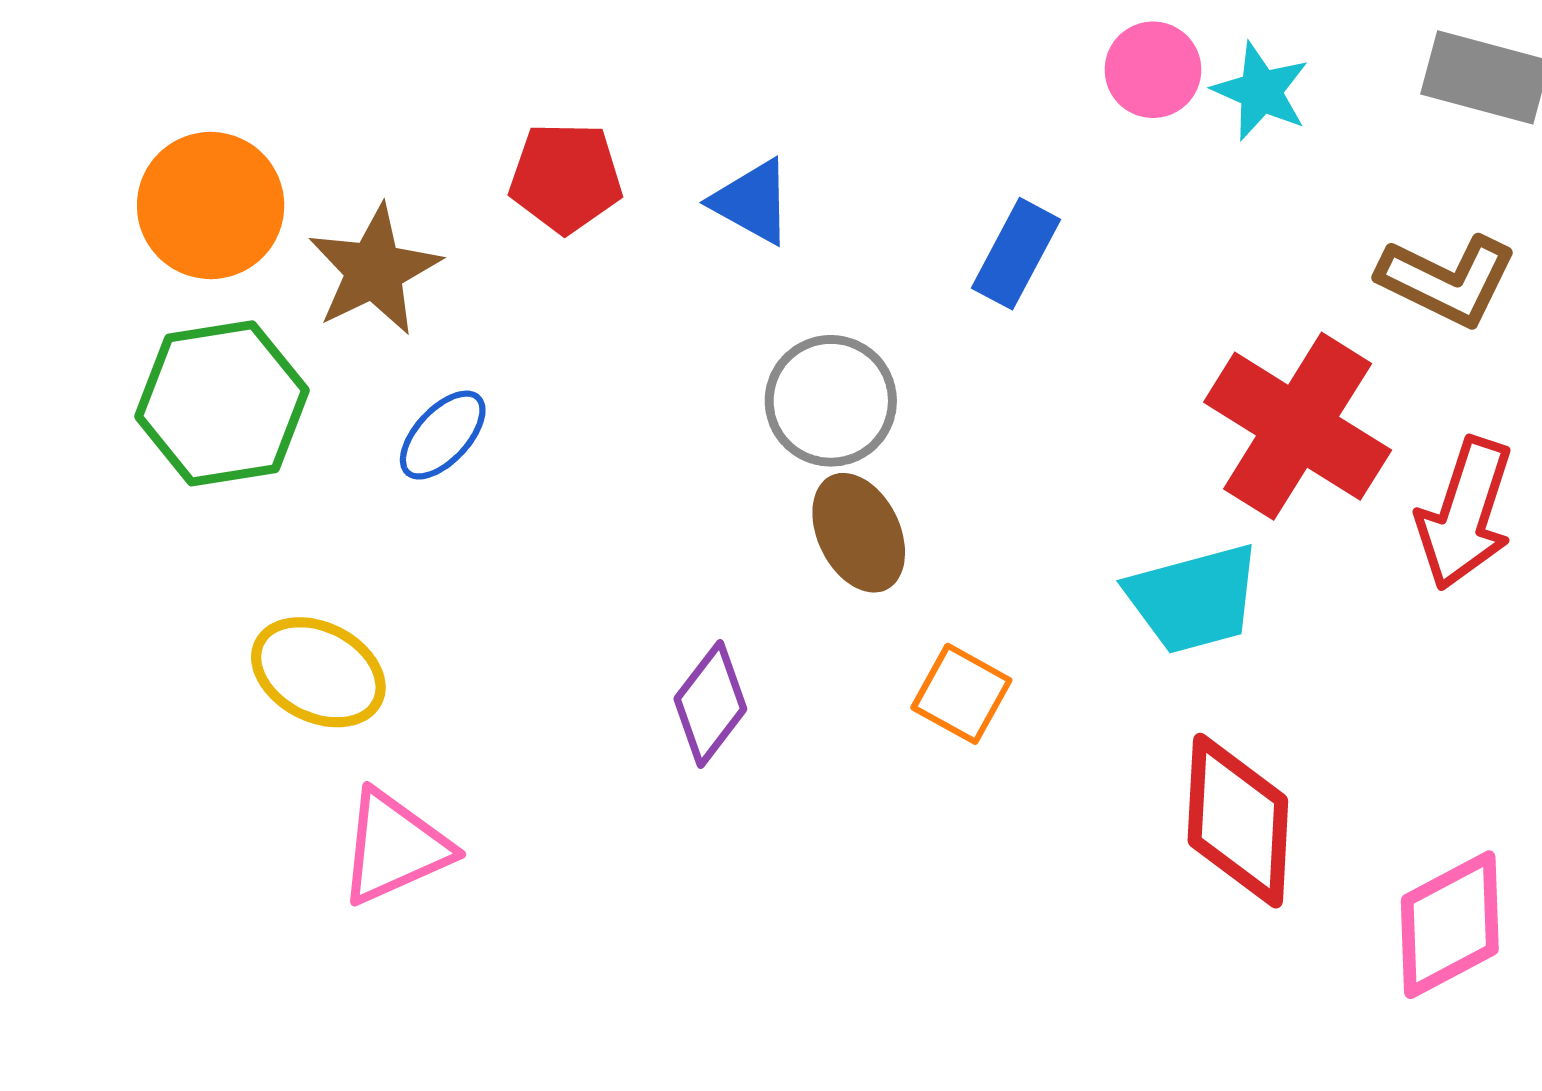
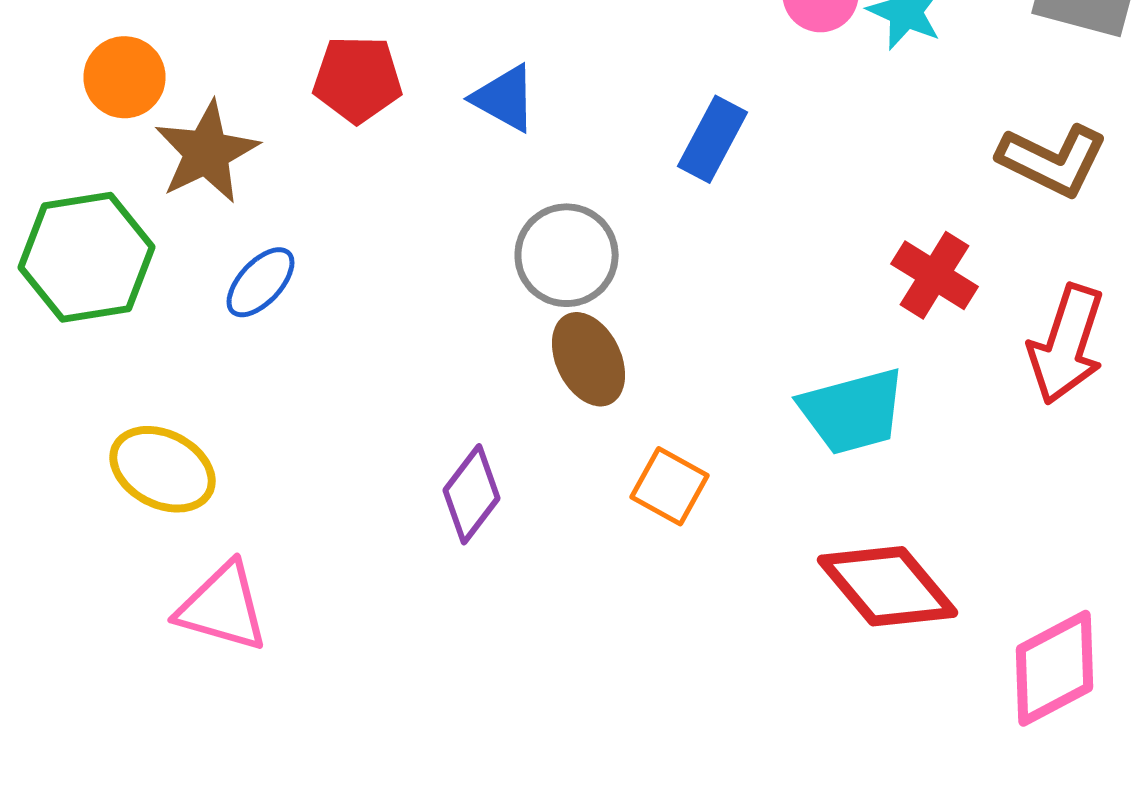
orange circle: (211, 205) -> (124, 77), moved, size x0.7
red cross: (1298, 426) -> (934, 275), size x0.6
red diamond: (1238, 821) -> (888, 586), turned -43
pink triangle: (394, 847) -> (222, 607), turned 40

